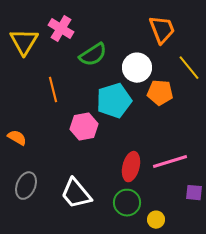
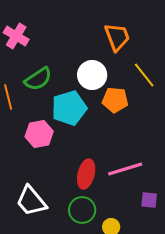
green semicircle: (93, 55) -> (38, 79), moved

